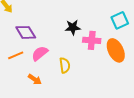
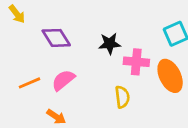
purple diamond: (26, 32) -> (56, 38), moved
yellow semicircle: (65, 65) -> (122, 97), moved

